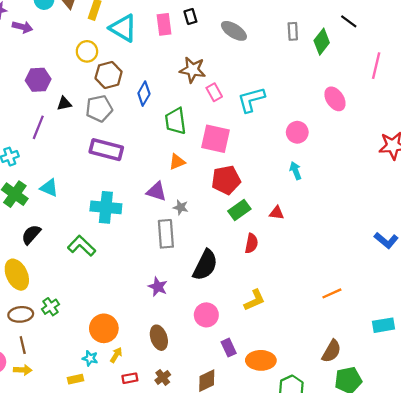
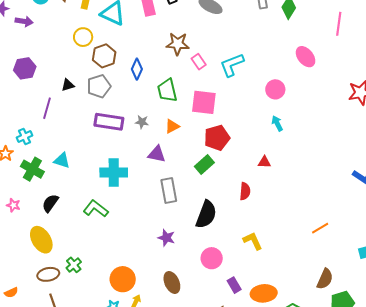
purple hexagon: (38, 80) -> (25, 68), moved
gray star: (181, 207) -> (142, 122), moved
green rectangle: (239, 210) -> (204, 164), moved
yellow L-shape: (255, 300) -> (253, 241), turned -85

